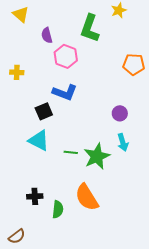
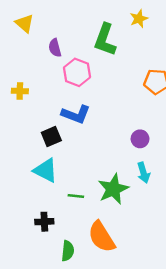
green line: (71, 152) -> (76, 196), moved
black cross: (35, 196) -> (44, 222), moved

